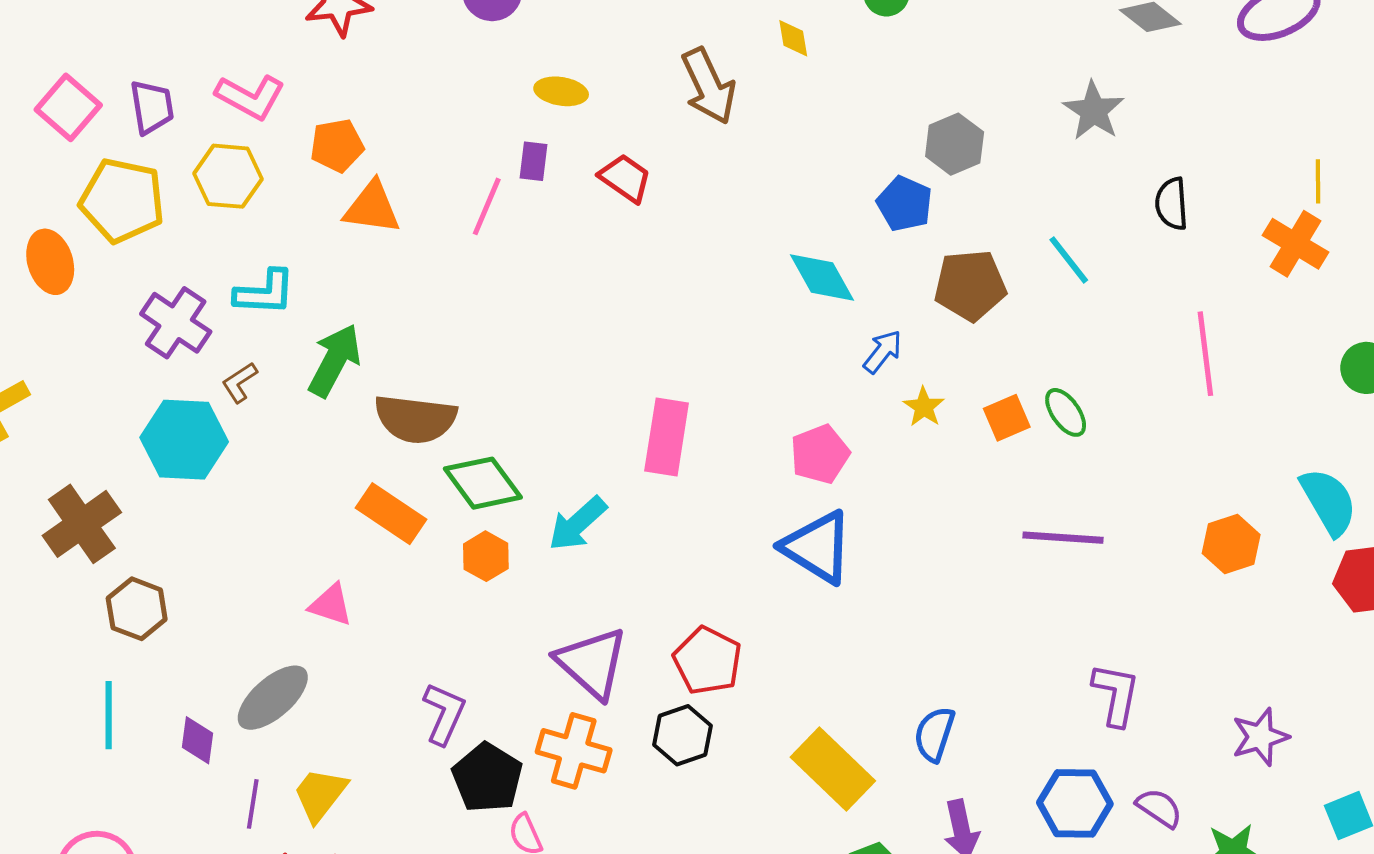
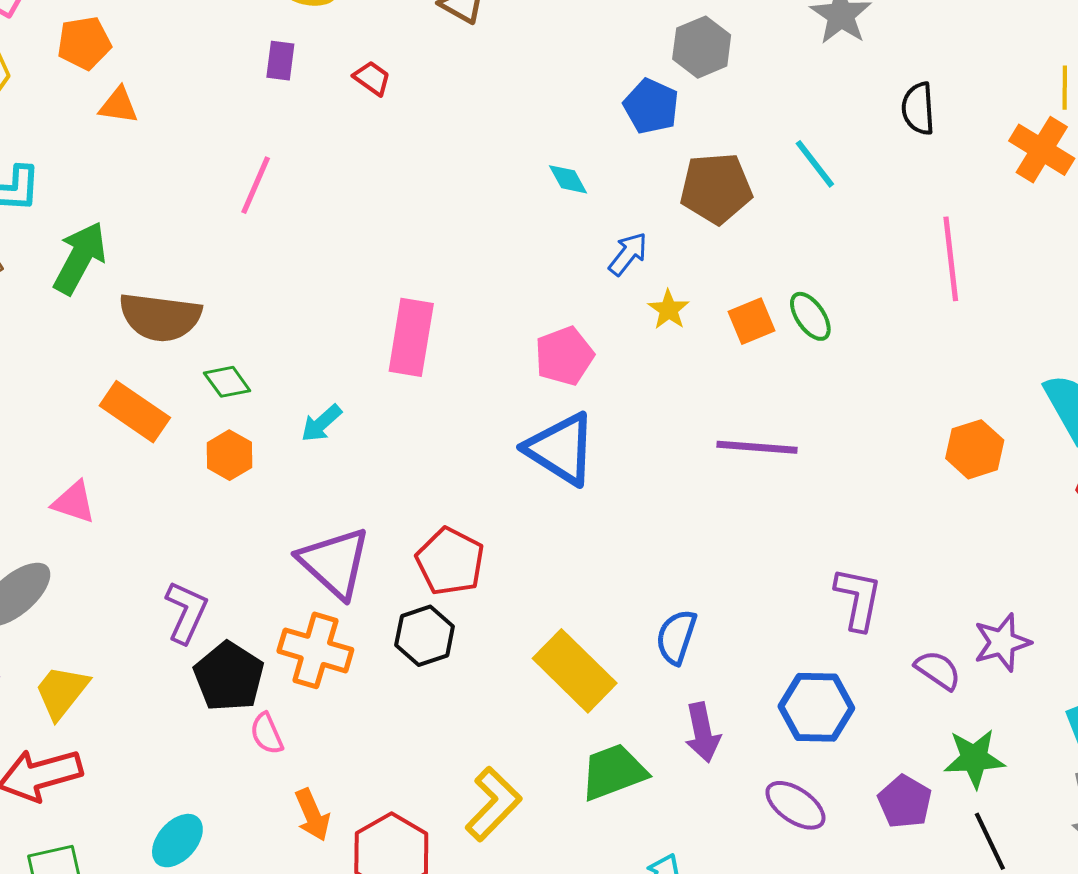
red trapezoid: (625, 178) -> (372, 78), size x0.7
pink line: (487, 206) -> (256, 185), moved
orange triangle: (372, 208) -> (119, 105), size x0.7
cyan diamond: (822, 278) -> (568, 179), size x0.6
green diamond: (483, 483) -> (227, 382), size x0.6
cyan arrow: (578, 524) -> (321, 423), size x0.7
purple line: (1063, 538) -> (757, 447), moved
purple semicircle: (1159, 808) -> (938, 670), moved

